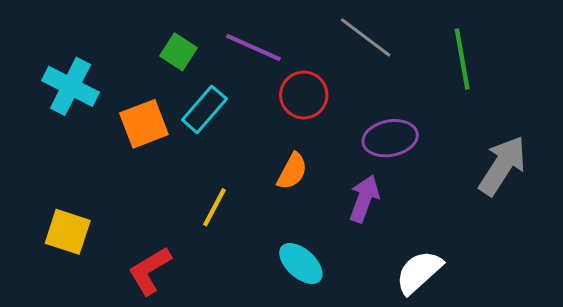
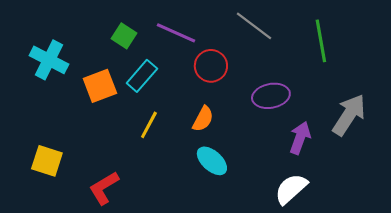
purple arrow: (364, 199) -> (300, 138), moved
yellow line: (215, 207) -> (149, 125), moved
cyan ellipse: (301, 263) -> (212, 161), moved

